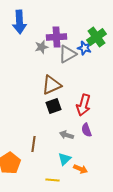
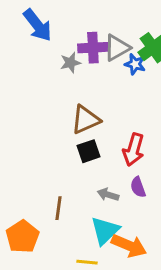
blue arrow: (19, 22) -> (37, 25), turned -35
gray triangle: (67, 54) -> (117, 48), moved
cyan triangle: (64, 159) -> (105, 231), size x1.5
orange arrow: (80, 169) -> (129, 246), size x1.6

